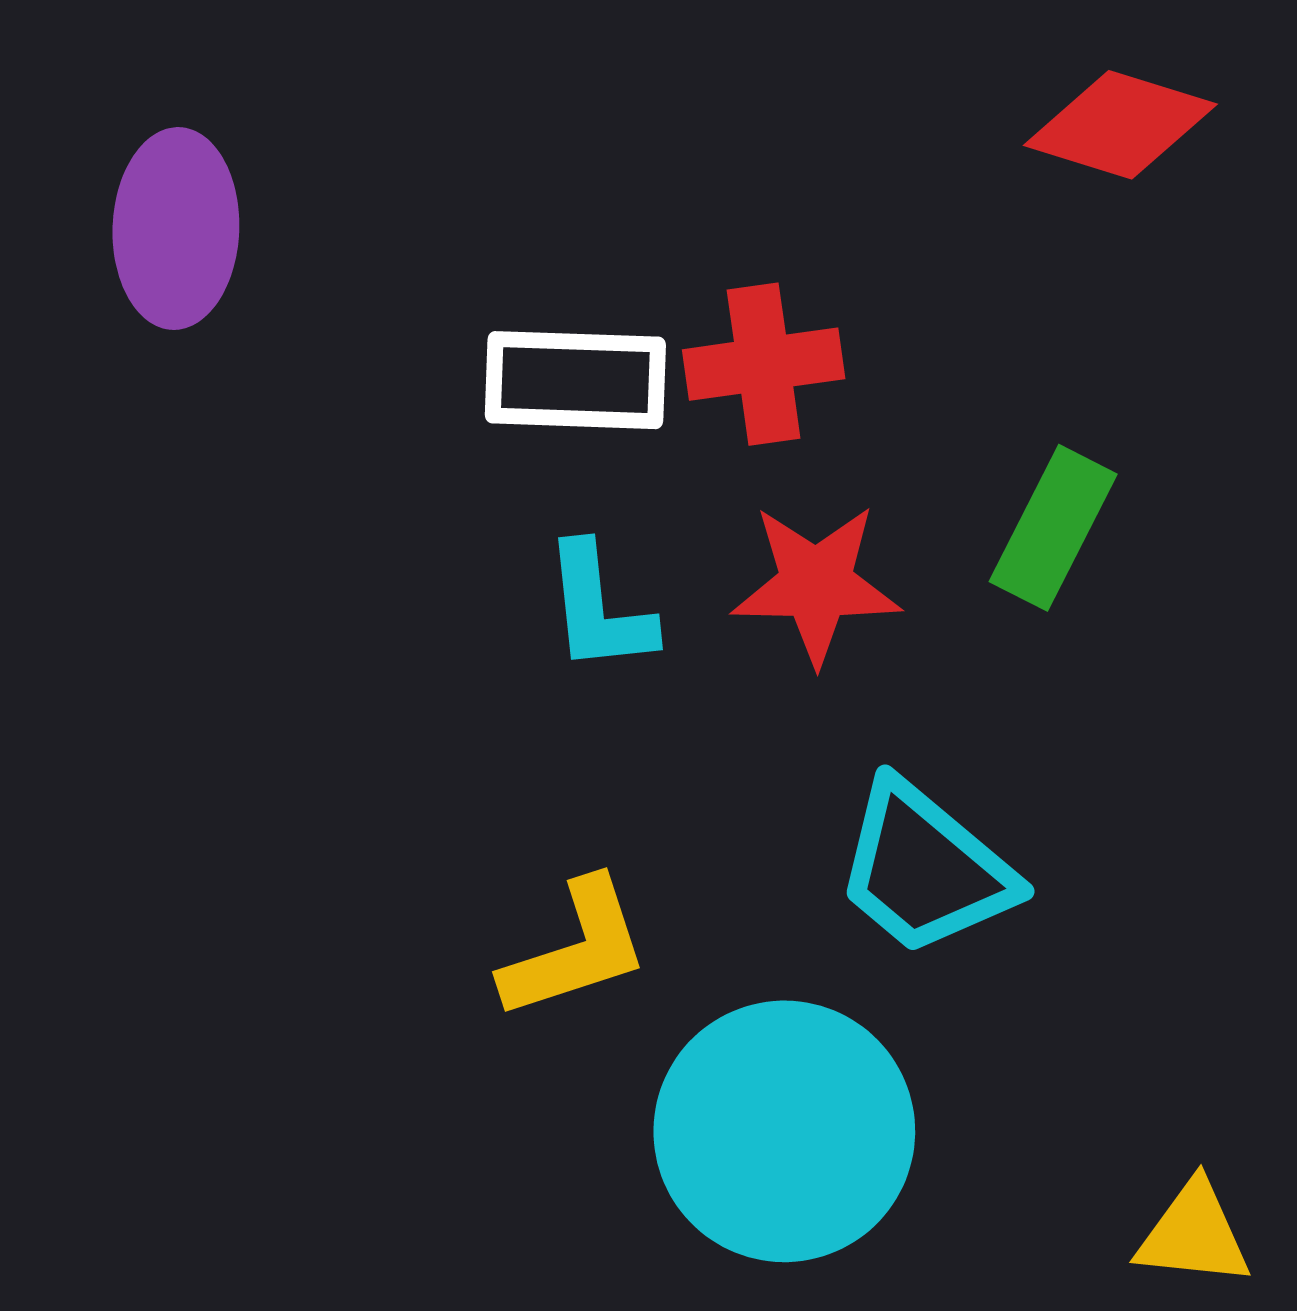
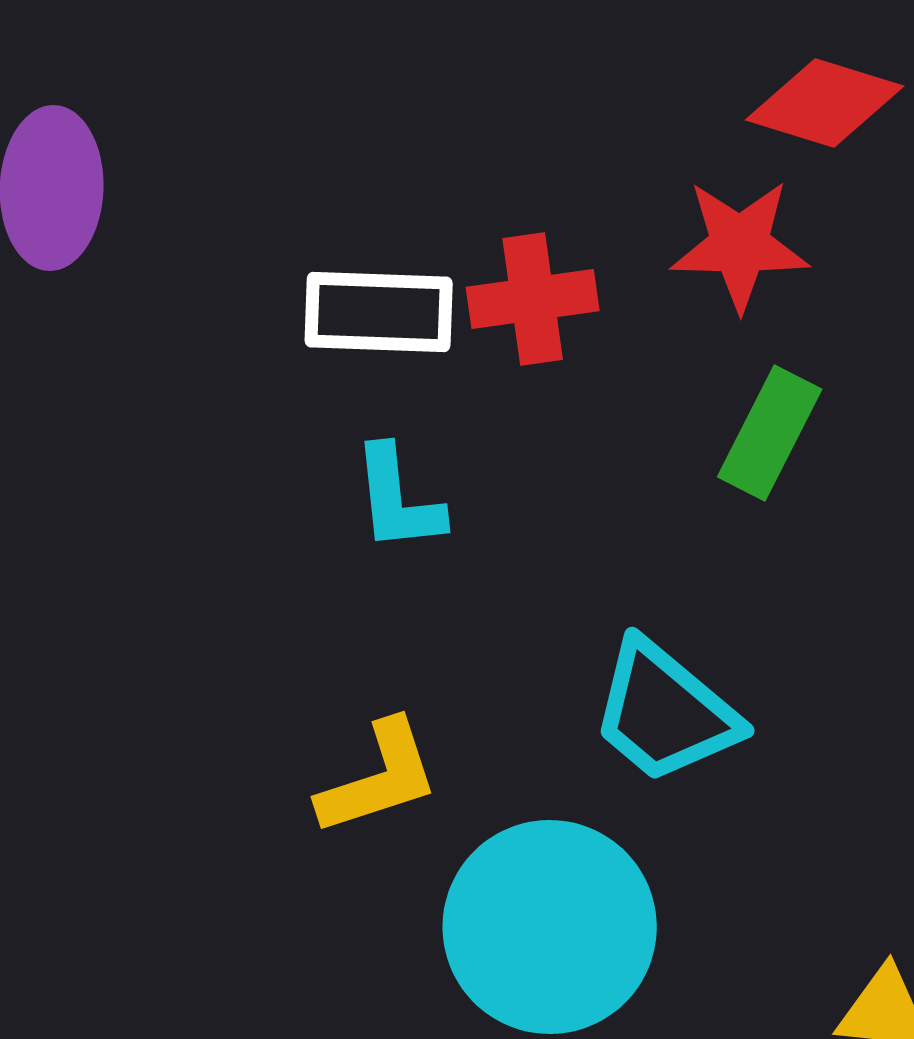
red star: (816, 584) -> (740, 245), moved

